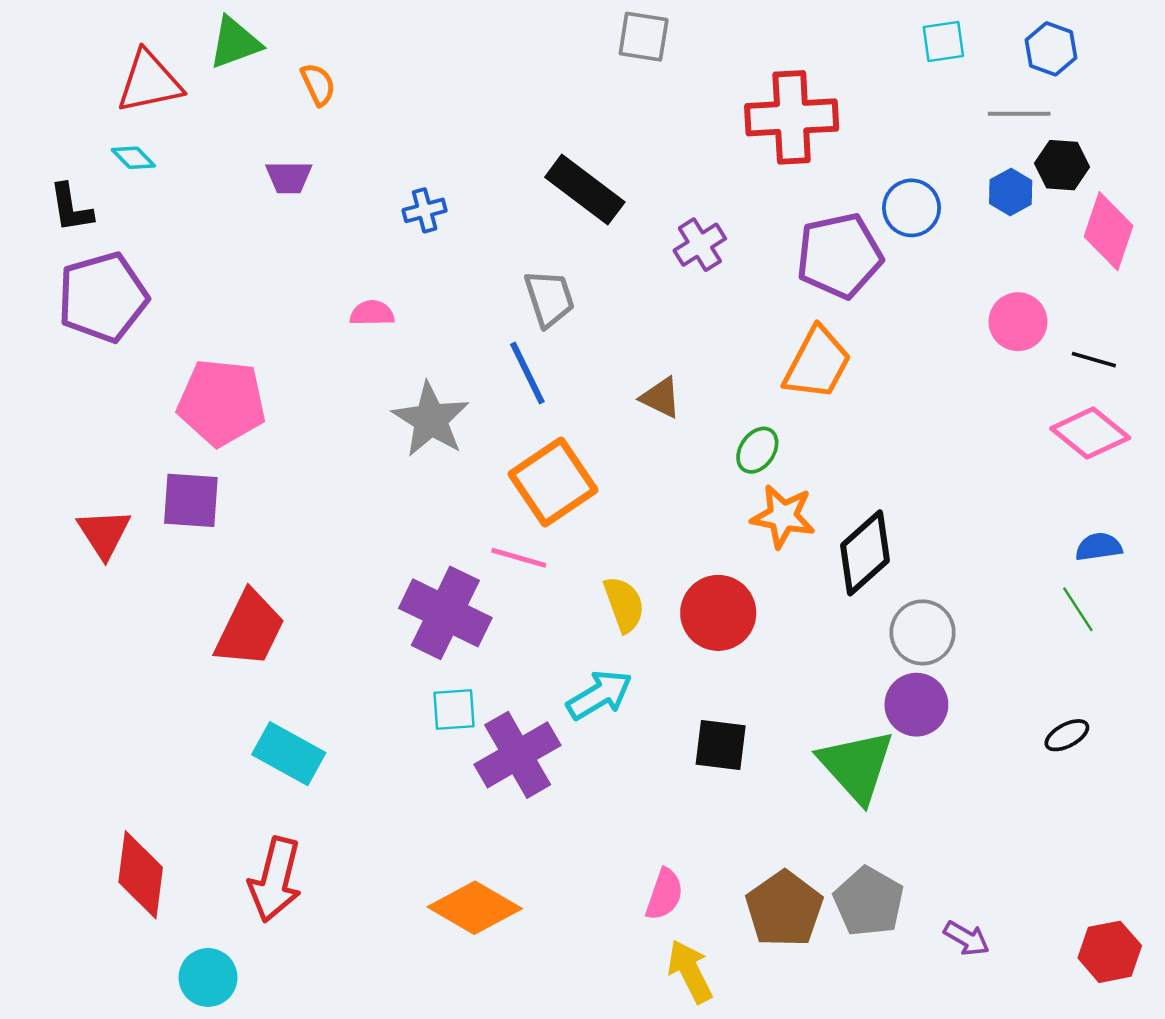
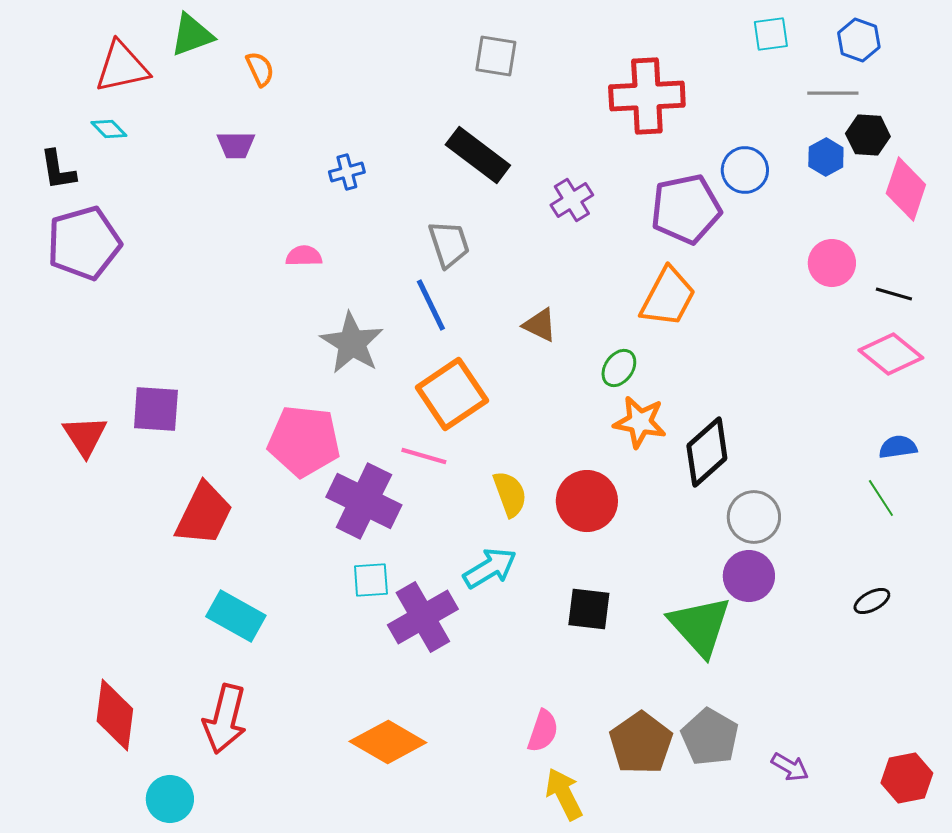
gray square: (644, 37) -> (496, 56), moved
pink pentagon: (221, 402) -> (304, 441), moved

